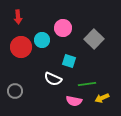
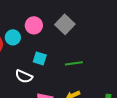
gray square: (94, 39) -> (65, 24), moved
green line: (87, 84) -> (74, 63), moved

